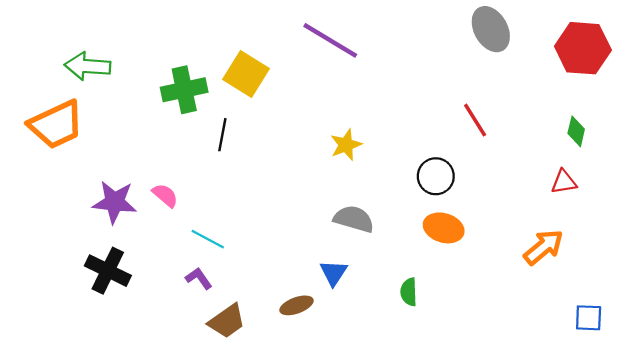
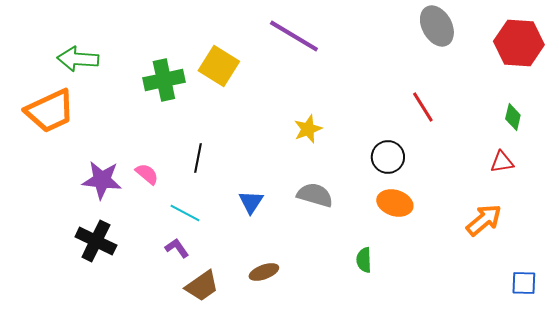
black line: (222, 135) -> (198, 158), moved
blue triangle: (334, 273) -> (251, 202), moved

